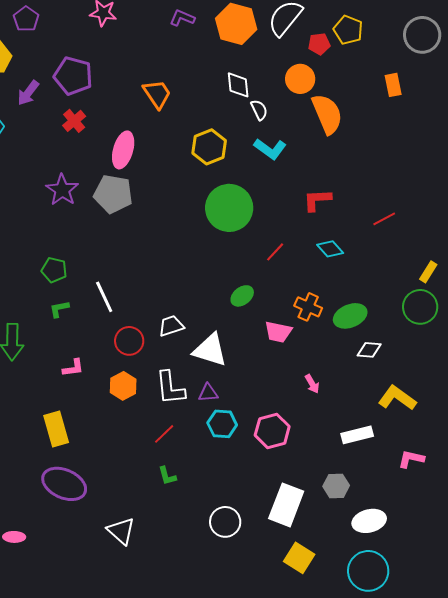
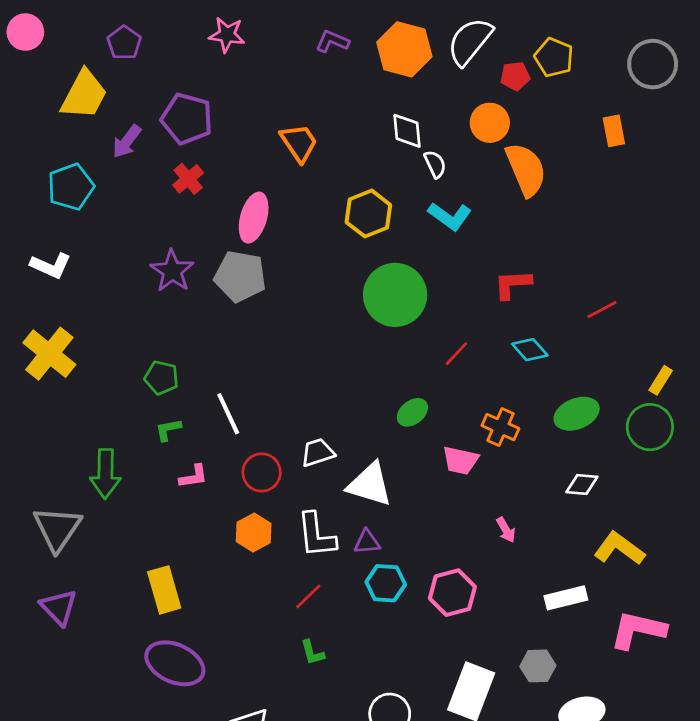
green ellipse: (350, 316) -> (577, 414), moved
pink L-shape: (73, 368) -> (194, 476), moved
pink L-shape: (411, 459) -> (638, 630), size x1.6

